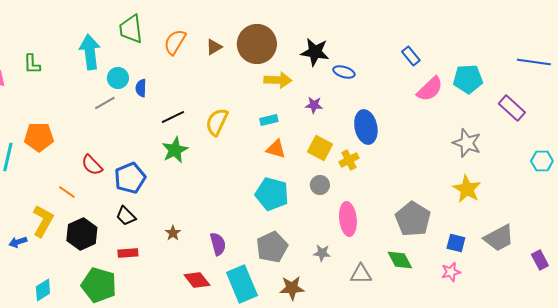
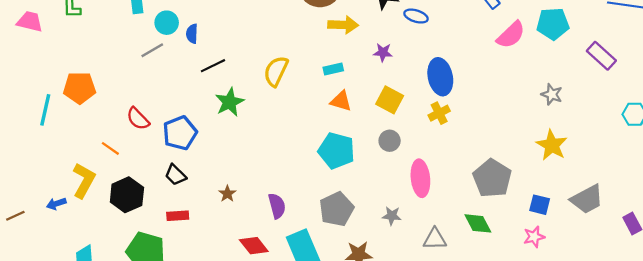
black line: (173, 117) -> (213, 66), moved
gray star: (467, 143) -> (552, 94), size x0.7
yellow cross: (349, 160) -> (439, 113), moved

